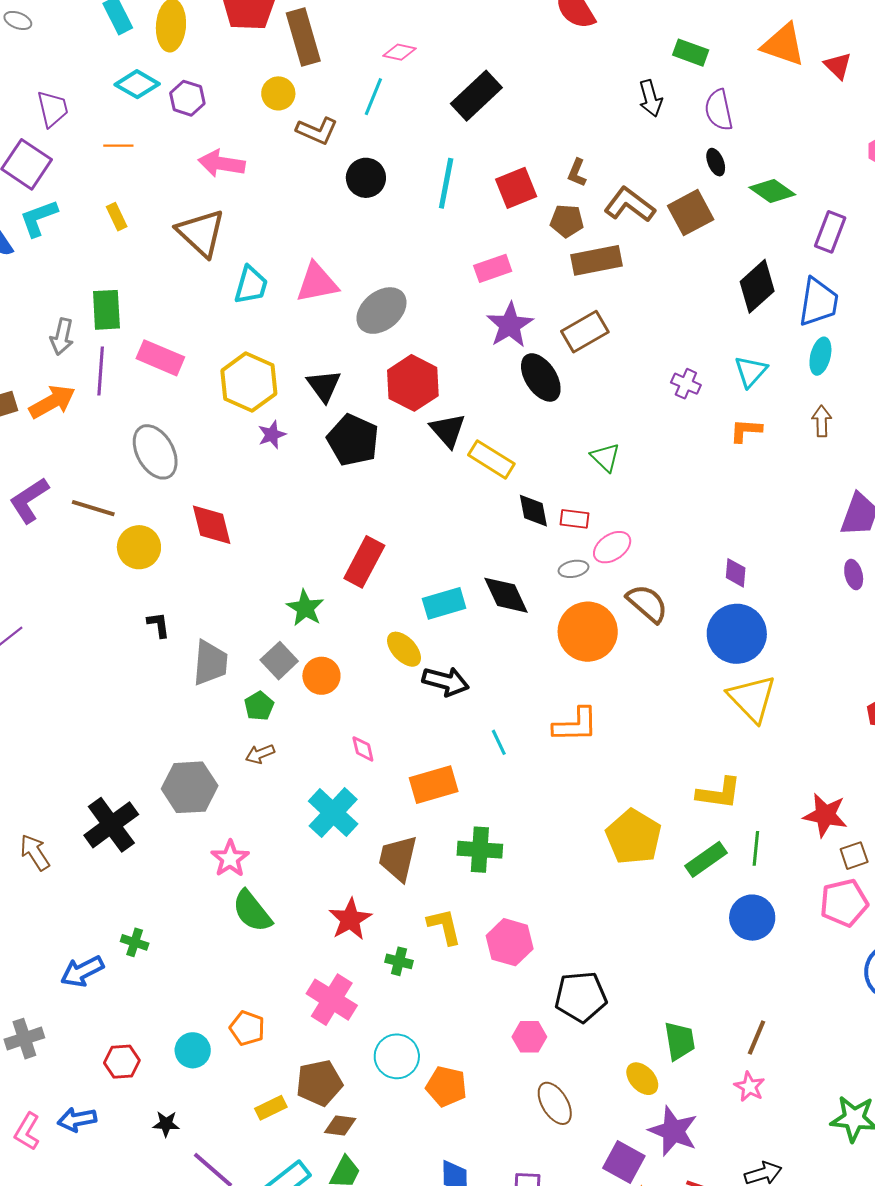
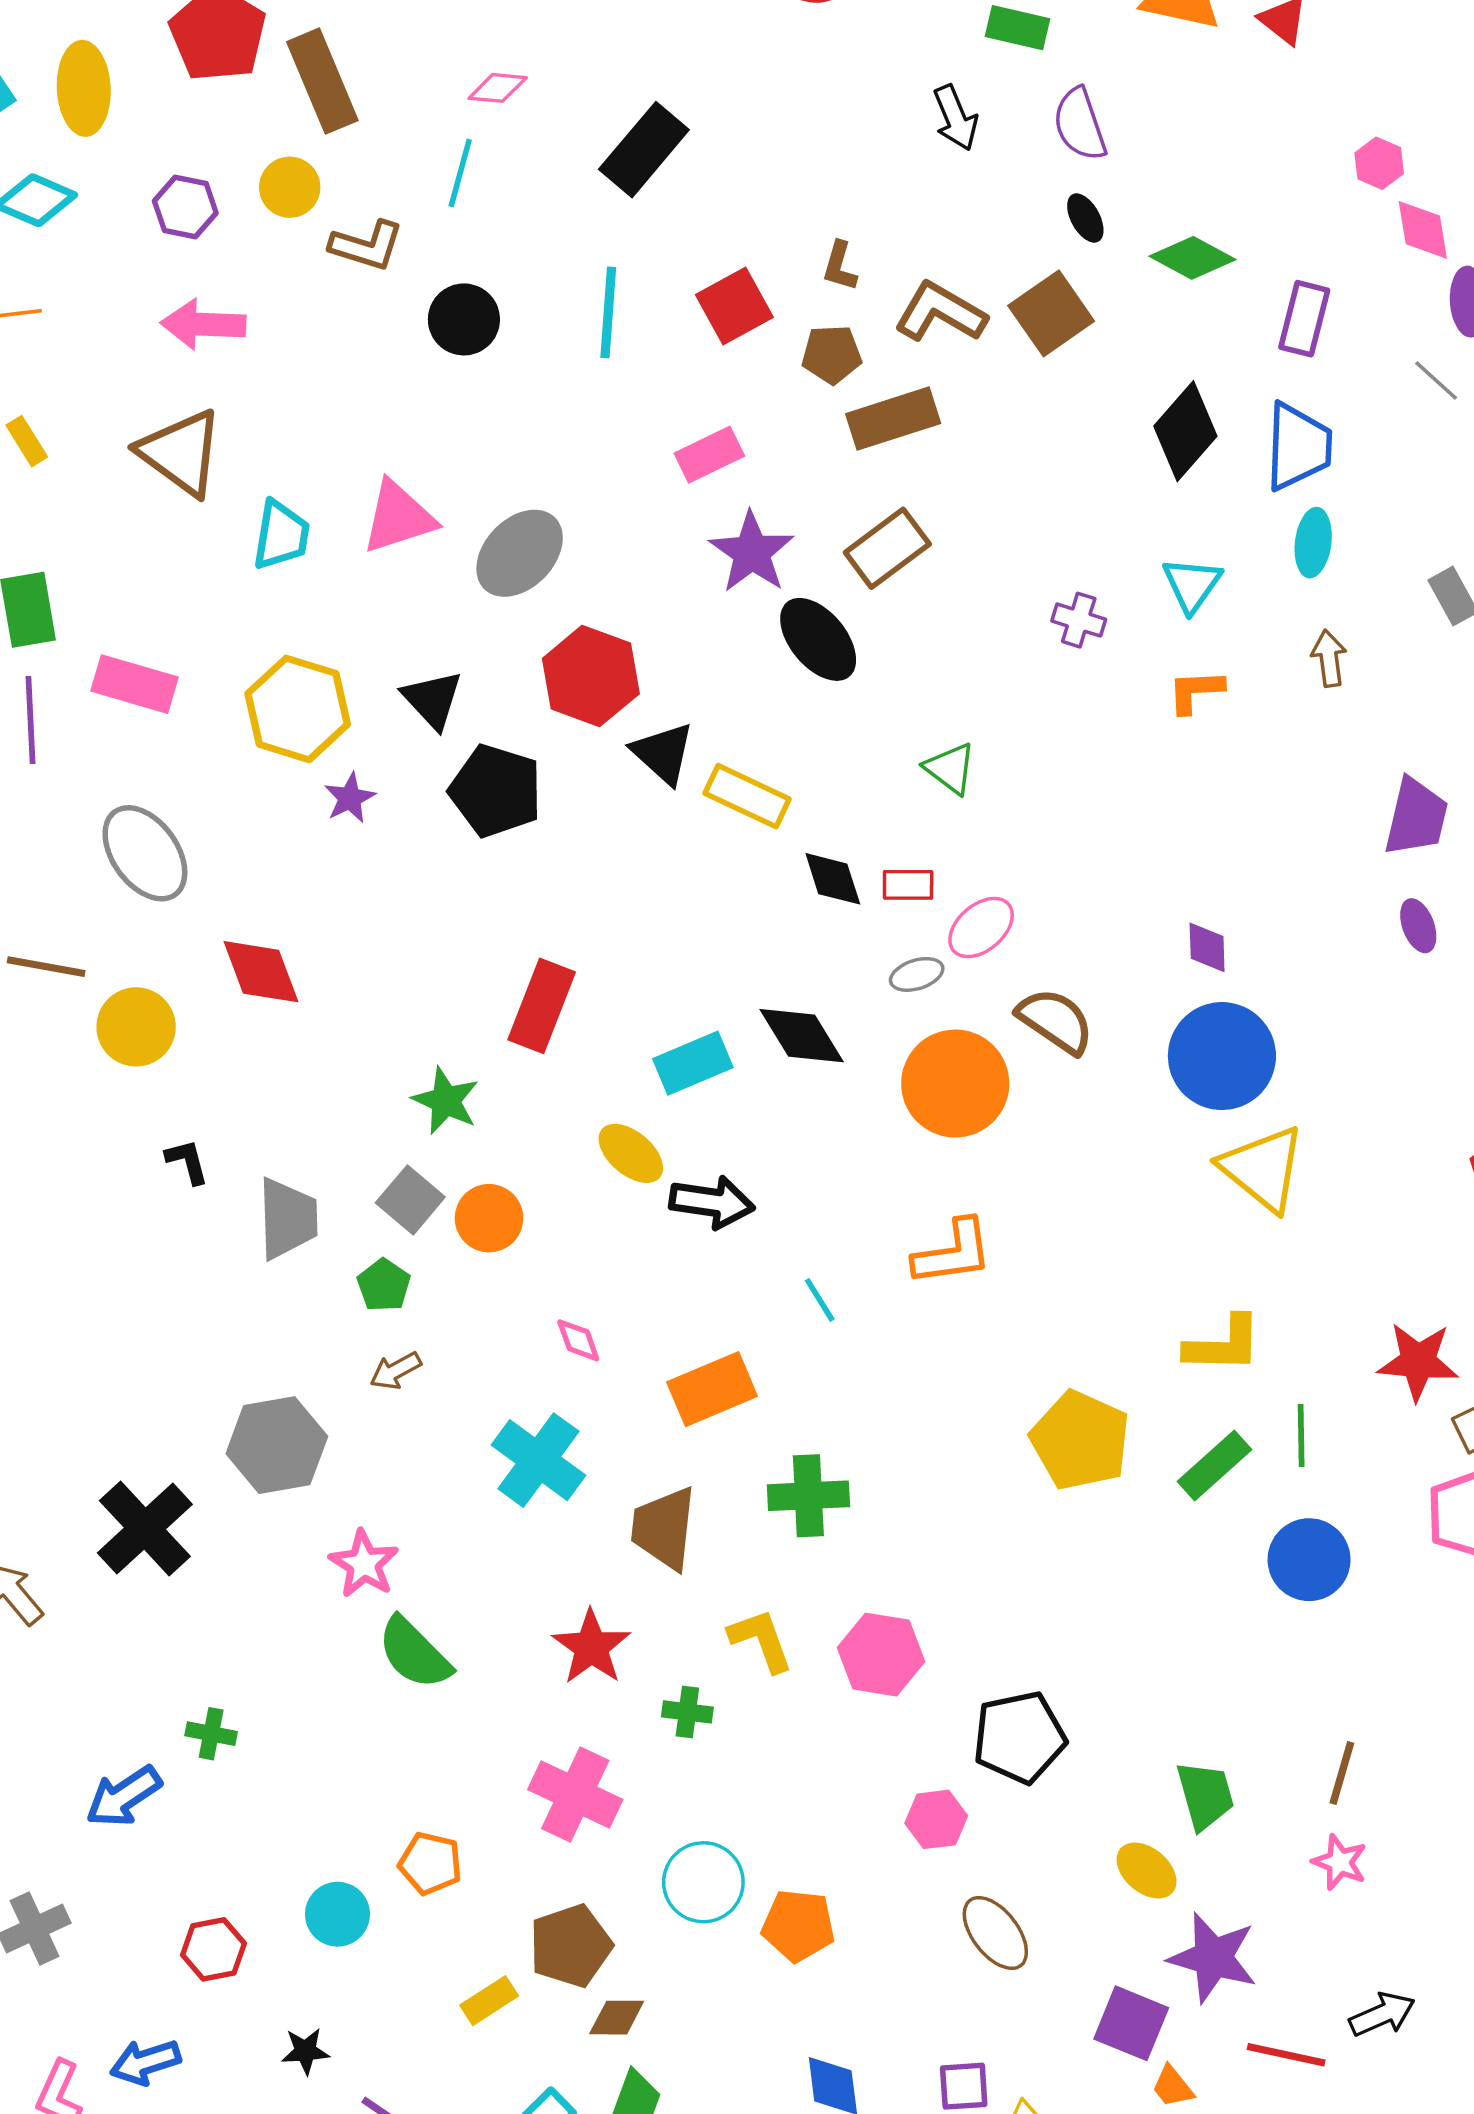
purple hexagon: (187, 98) -> (185, 207), moved

